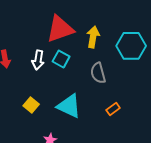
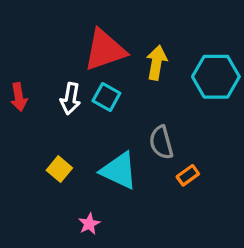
gray semicircle: (98, 73) -> (161, 142), moved

